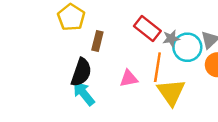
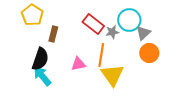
cyan circle: (187, 47) -> (129, 20), moved

